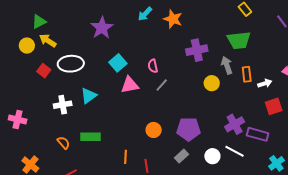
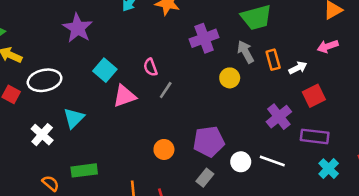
white cross: (63, 105) -> (42, 135), turned -30
purple cross: (235, 124) -> (279, 117), moved
purple rectangle: (258, 134) -> (315, 136), moved
white circle: (212, 156) -> (241, 162), moved

